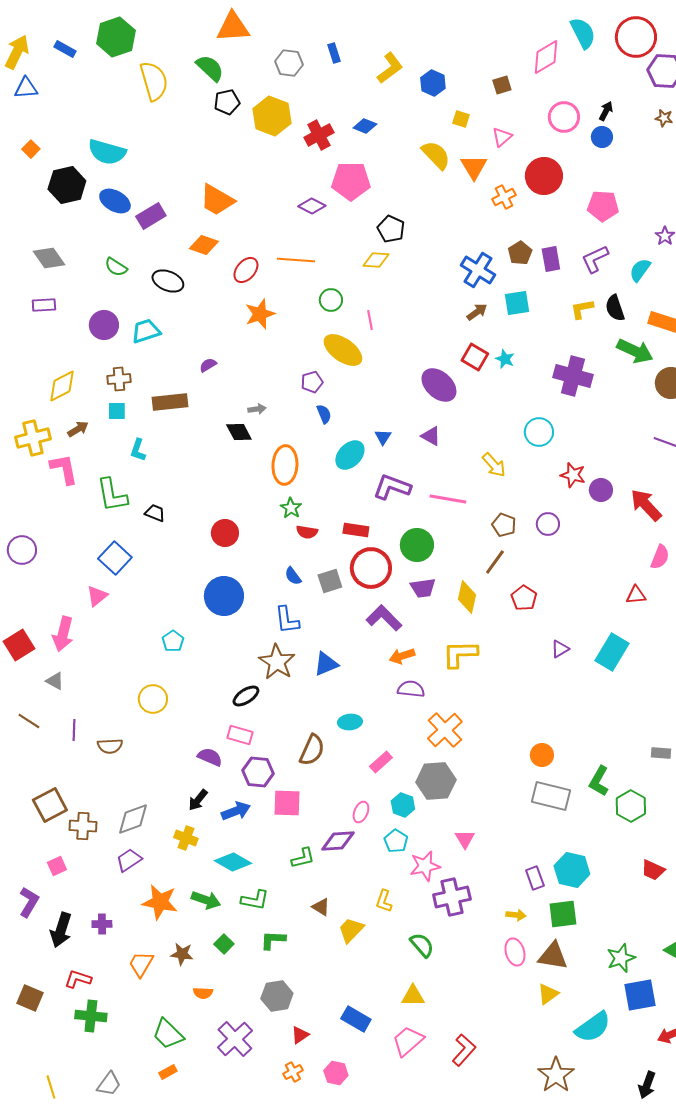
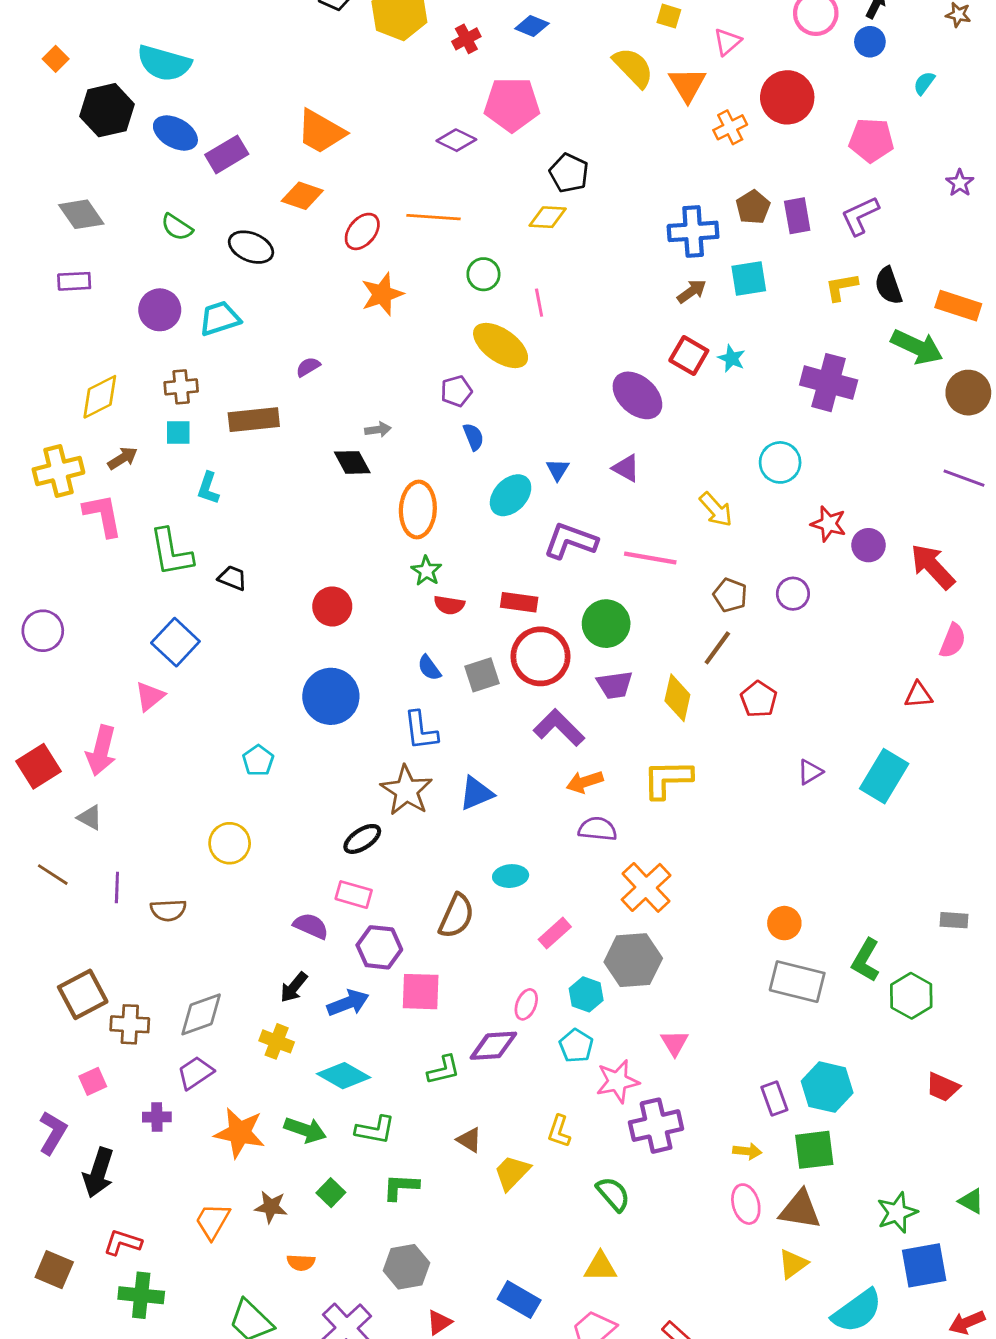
red cross: (319, 135) -> (466, 39), size x0.7
blue cross: (478, 270) -> (693, 231), turned -36
cyan semicircle: (640, 270) -> (924, 83), moved, size x0.7
purple cross: (102, 924) -> (157, 1117), moved

